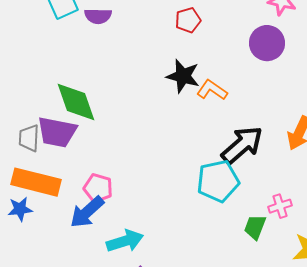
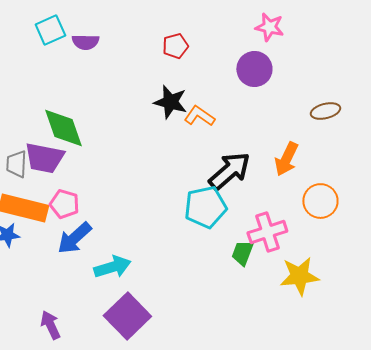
pink pentagon: (98, 188) -> (64, 204), moved
pink cross: (280, 206) -> (267, 232), size x1.6

